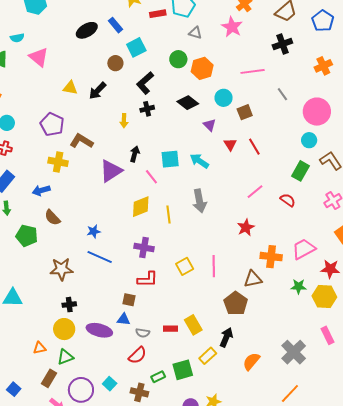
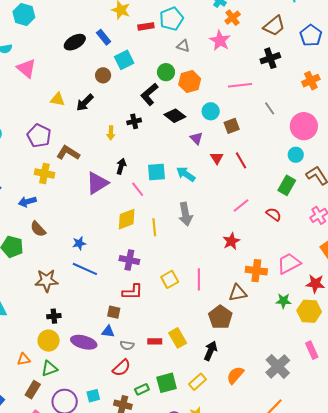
black L-shape: (145, 83) -> (149, 94), moved
yellow rectangle: (208, 356) -> (198, 382), moved
cyan square: (110, 384) -> (93, 396), turned 32

